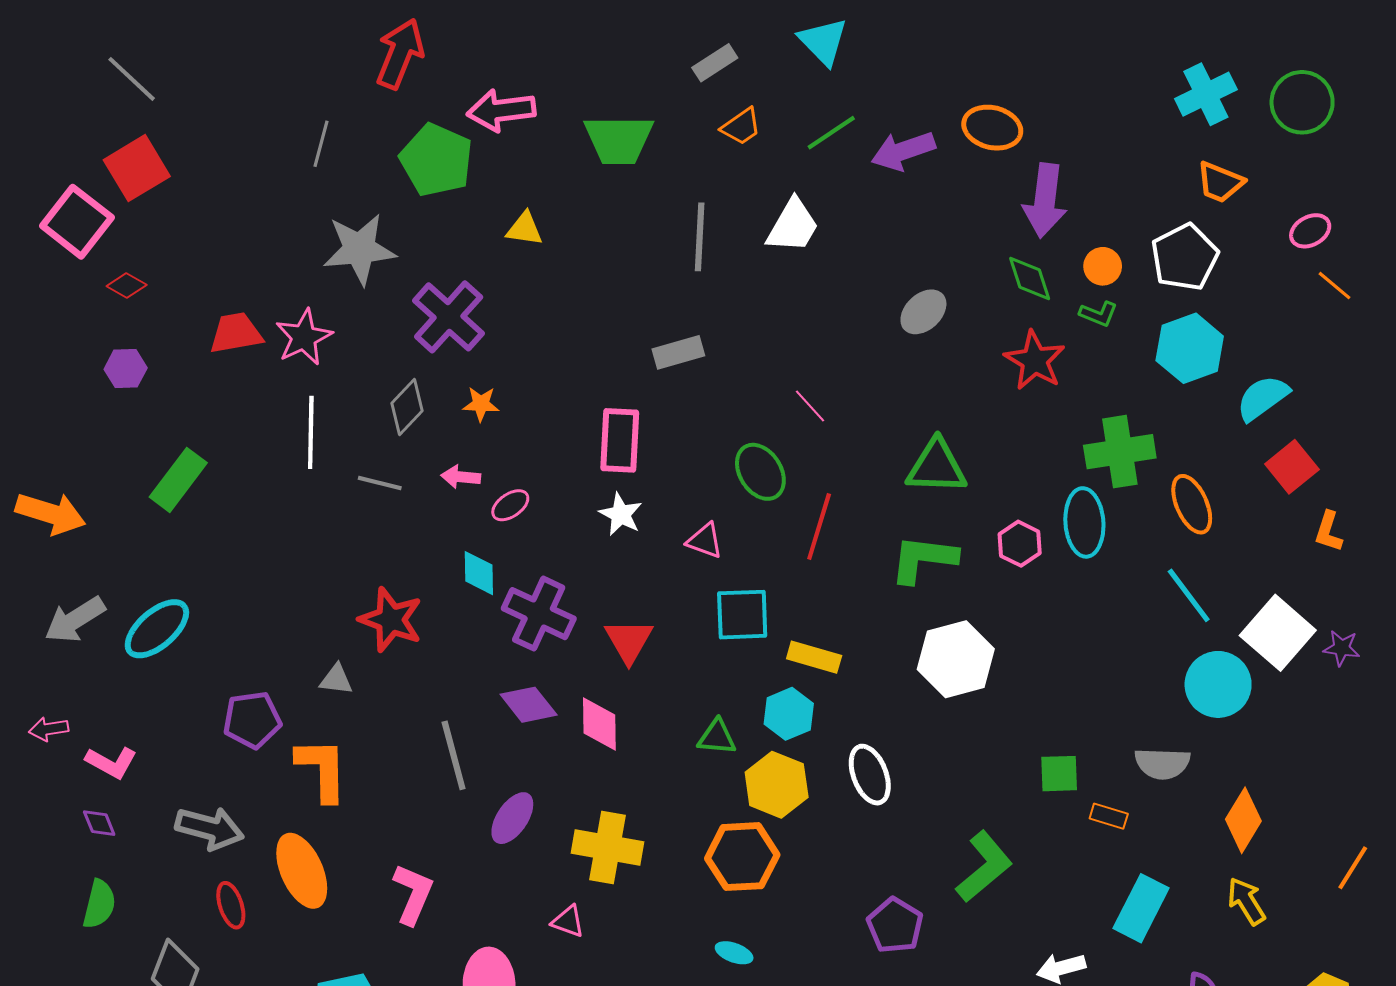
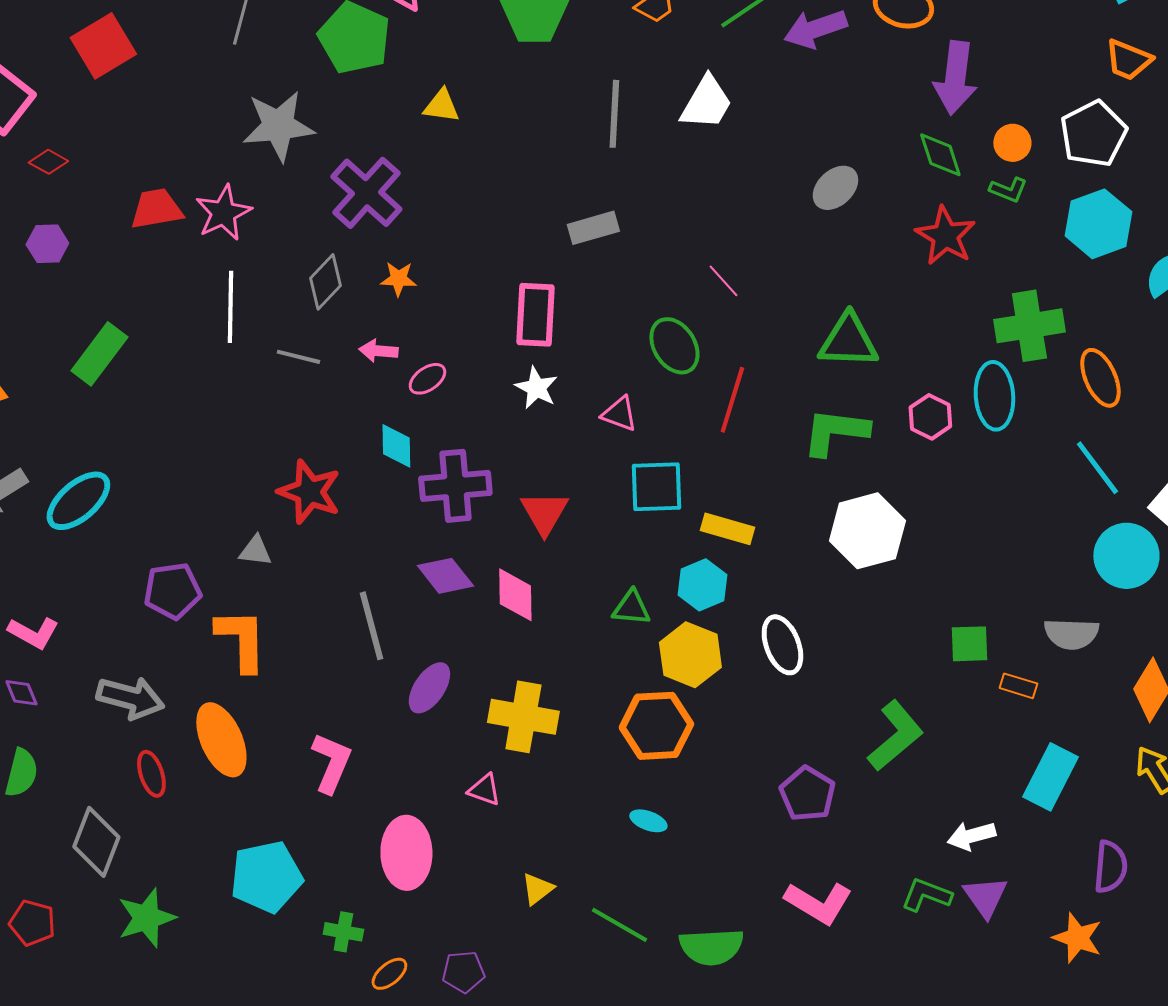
red square: (137, 168) -> (103, 46), moved
purple cross: (539, 614) -> (455, 486), turned -30

